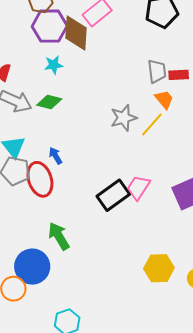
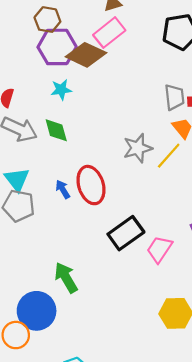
brown diamond: (76, 33) -> (86, 55), turned -69
green diamond: (49, 102) -> (56, 130), turned 60
red ellipse: (40, 179) -> (91, 185), moved
pink trapezoid: (138, 187) -> (159, 249), moved

